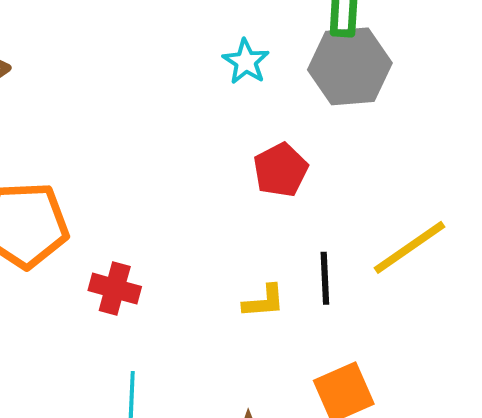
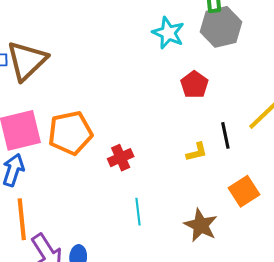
cyan star: (246, 62) -> (168, 33), size x1.4
red cross: (115, 289) -> (121, 158), turned -30

